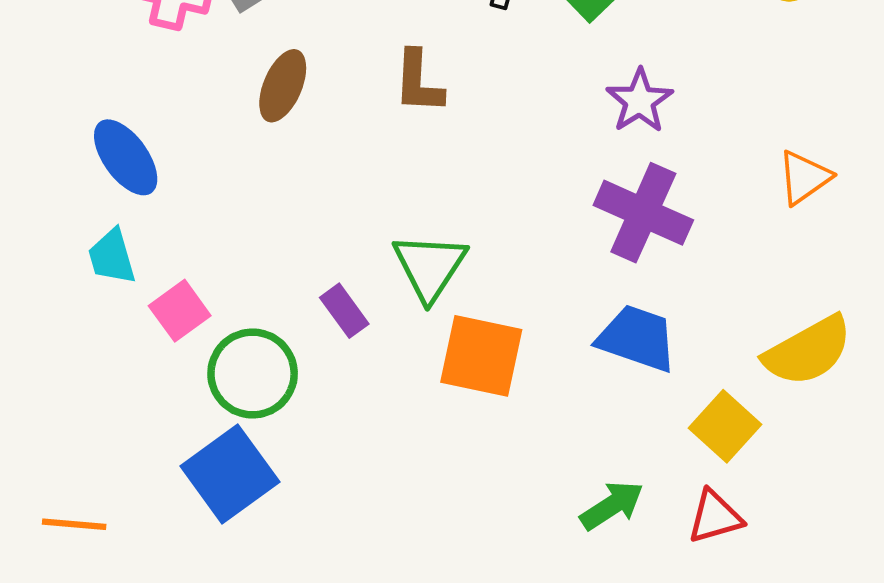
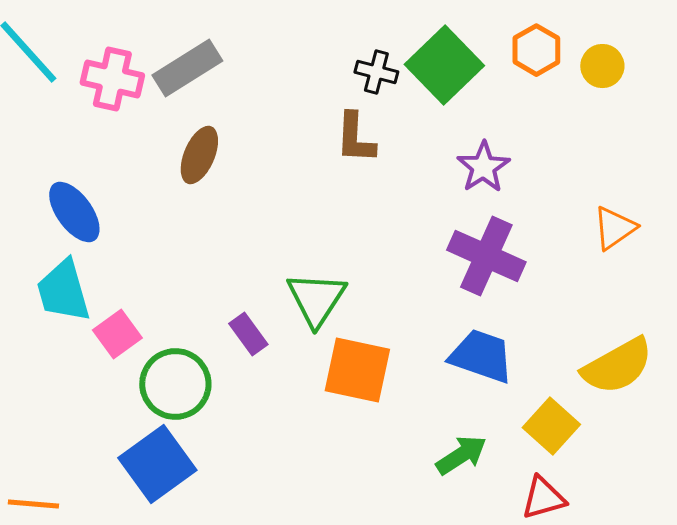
brown L-shape: (418, 82) -> (355, 138), moved
cyan trapezoid: (112, 257) -> (63, 291), size x1.4
green arrow: (612, 505) -> (461, 455), moved

